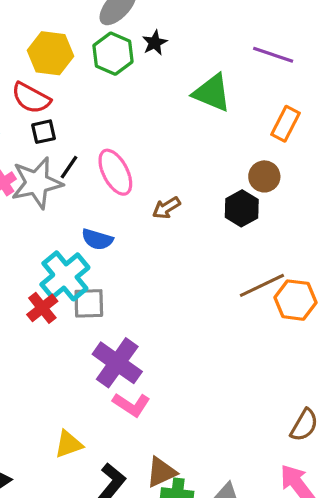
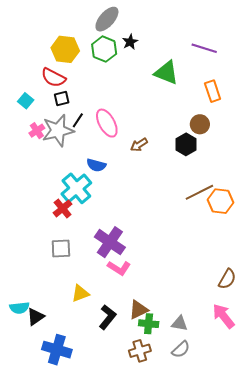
orange rectangle: (286, 124) -> (213, 91), turned -45
gray square: (89, 303) -> (61, 248), moved

